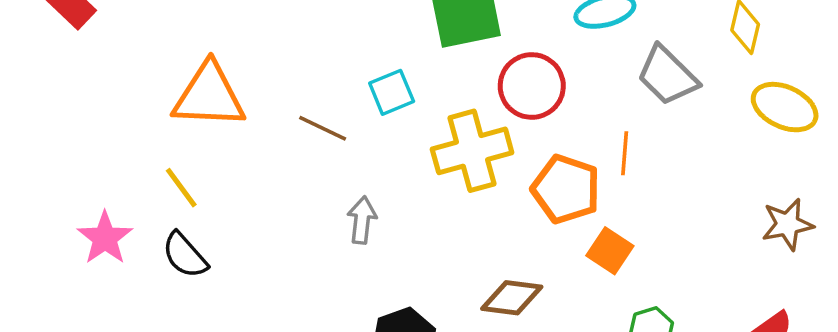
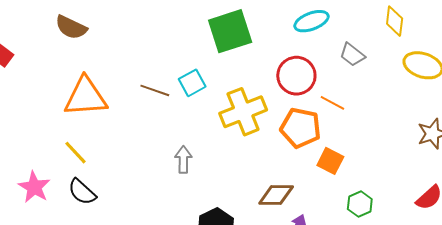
gray trapezoid: (667, 76) -> (352, 55), size x0.7
red circle: (532, 86) -> (296, 76), moved
brown line: (323, 128) -> (155, 90), moved
orange line: (625, 153) -> (332, 103), turned -60

